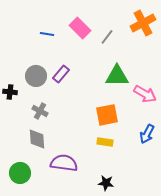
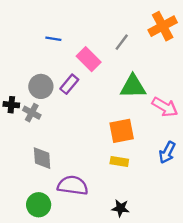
pink rectangle: (80, 28) -> (89, 59), moved
gray cross: (40, 111) -> (32, 113), moved
green circle: (20, 173) -> (39, 205), moved

